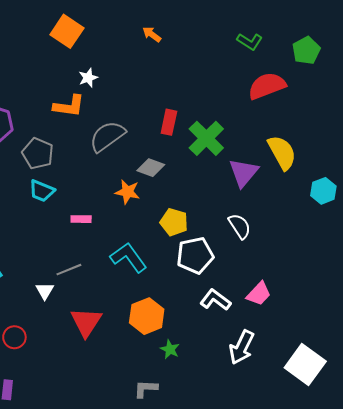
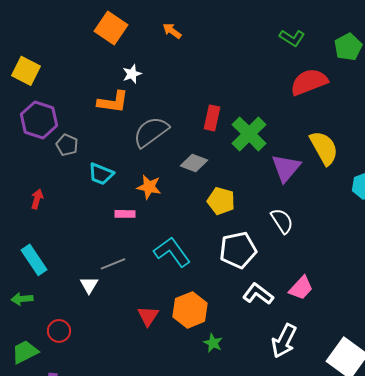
orange arrow: (152, 34) -> (172, 31), moved
gray pentagon: (38, 153) -> (67, 145), moved, size x0.7
cyan trapezoid: (42, 191) -> (101, 174), moved
orange star: (128, 192) -> (149, 187), moved
yellow pentagon: (174, 222) -> (221, 201), moved
red triangle: (86, 322) -> (148, 316), moved, size x0.7

